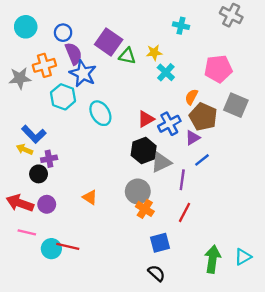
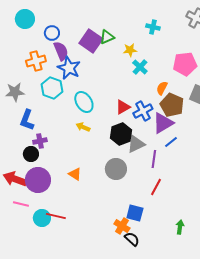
cyan circle: (26, 27) -> (25, 19), moved
green triangle: (127, 56) -> (107, 37), moved, turned -35
gray star: (20, 78) -> (15, 92), moved
blue L-shape: (34, 134) -> (27, 120), turned 65
purple triangle: (193, 138) -> (163, 123), size x1.6
yellow arrow: (25, 149) -> (83, 127), moved
purple circle: (47, 204) -> (38, 180), size x1.6
orange cross: (145, 209) -> (122, 226), moved
blue square: (160, 243) -> (135, 213), turned 30
green arrow: (213, 259) -> (180, 227), size x0.6

